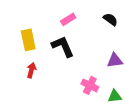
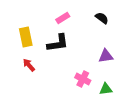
black L-shape: (63, 46) -> (58, 43), turned 105
red arrow: (31, 70) -> (29, 65), turned -56

